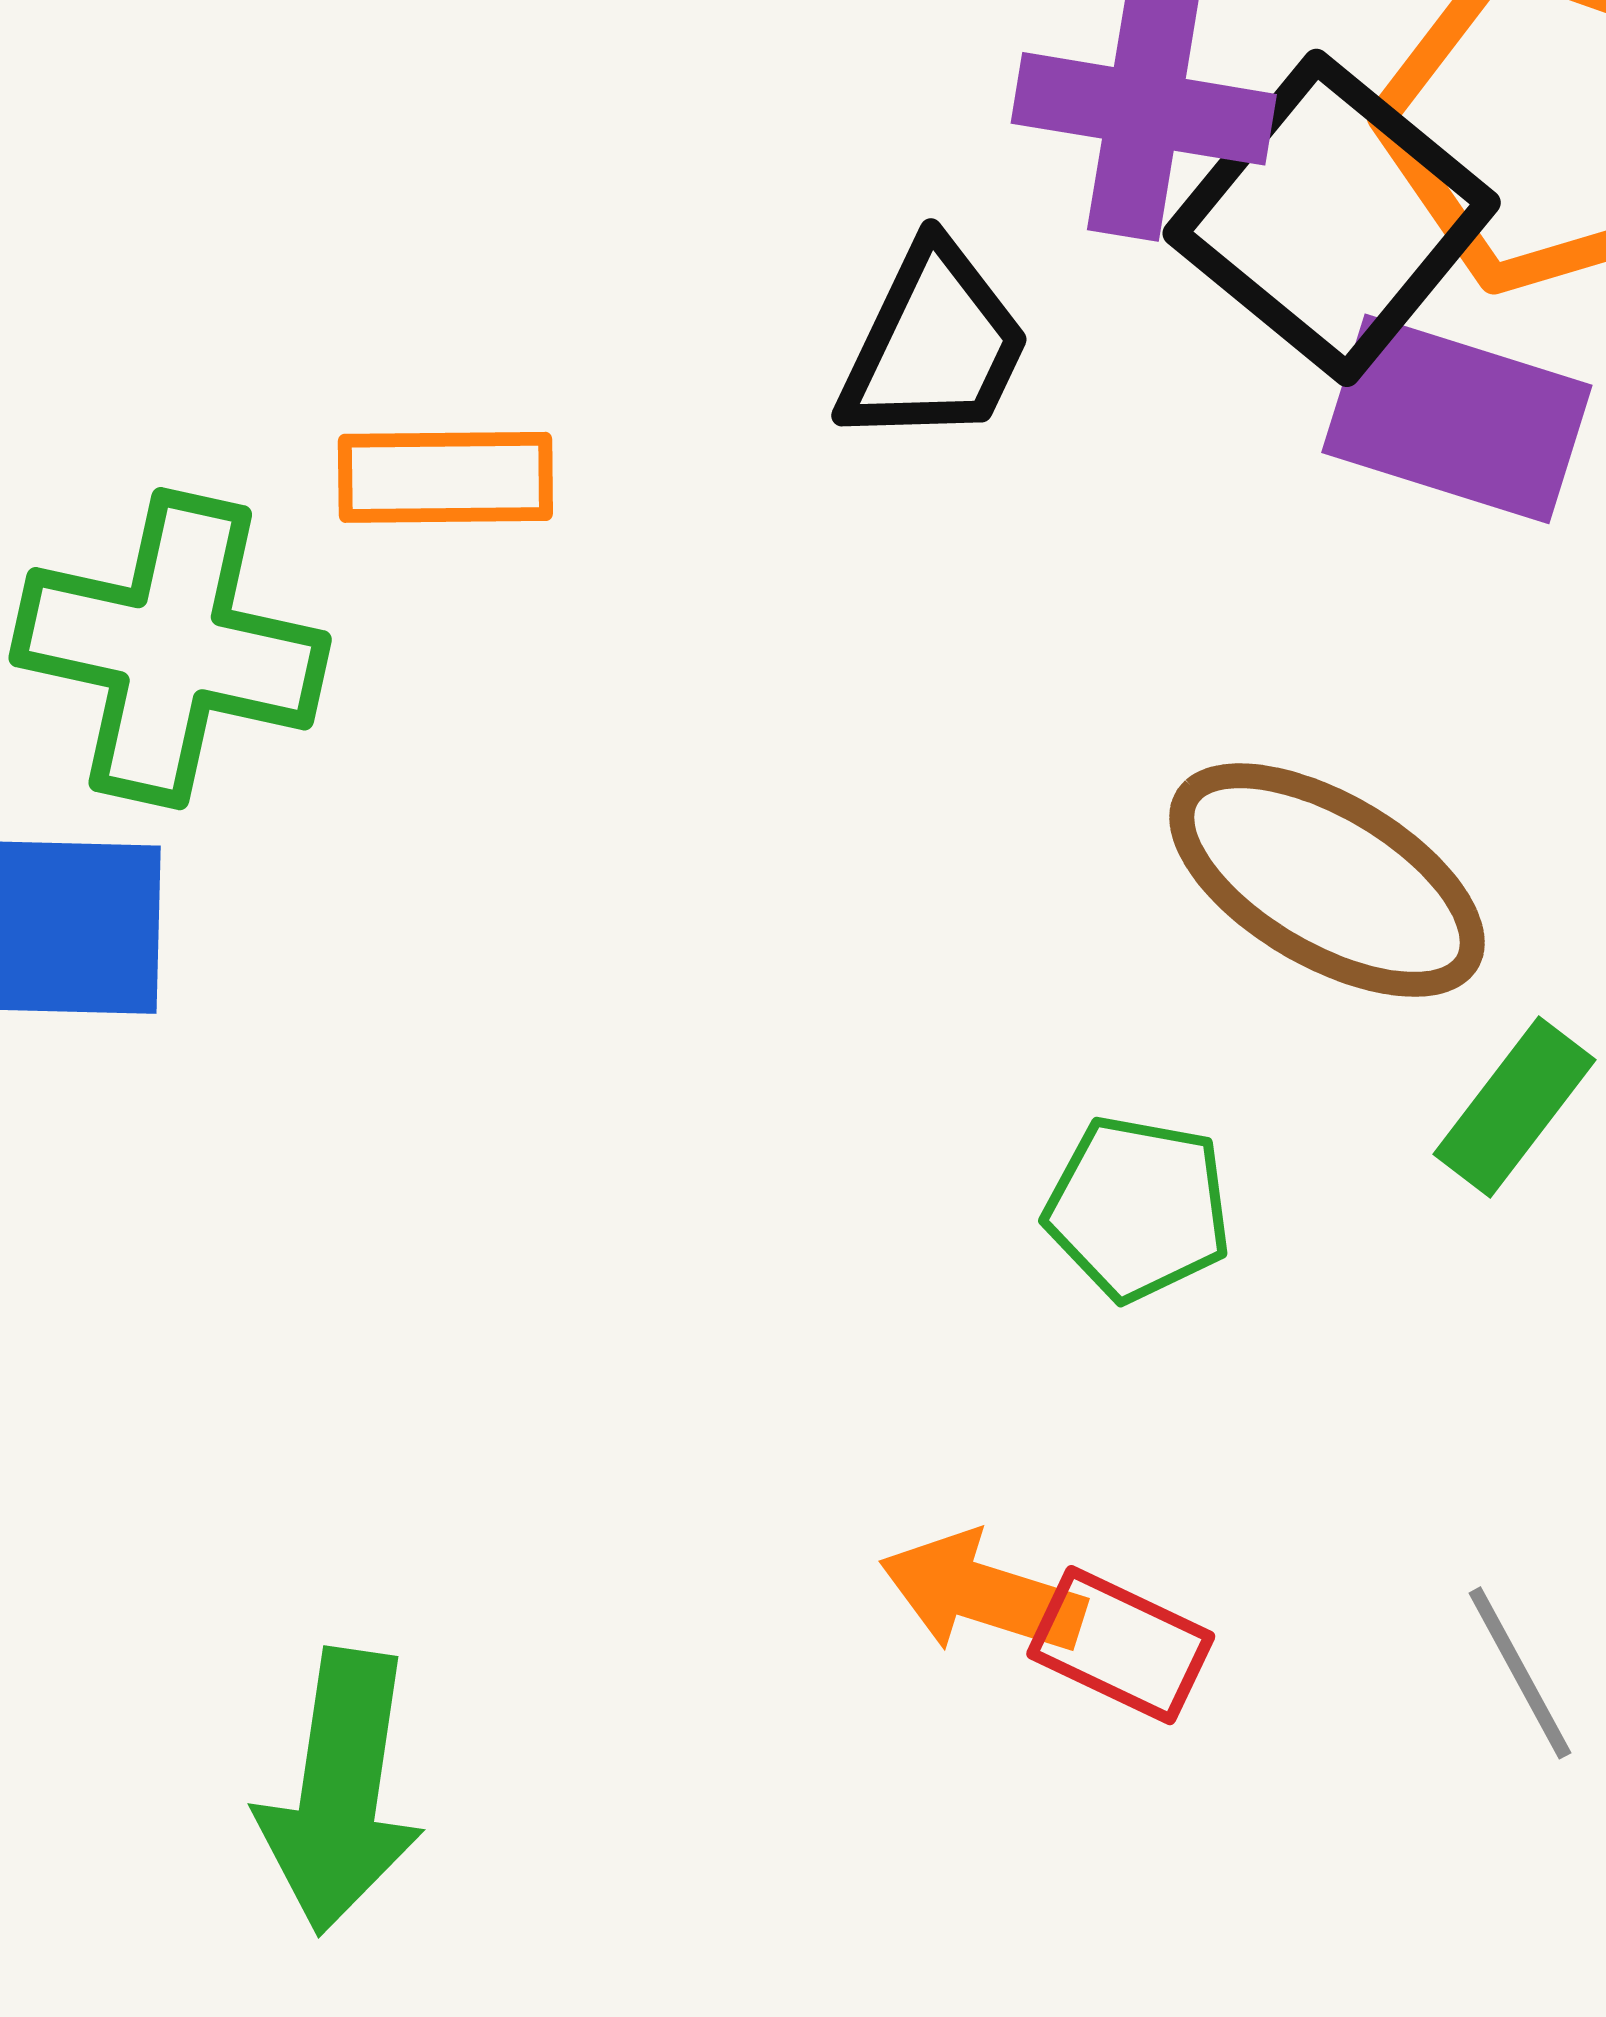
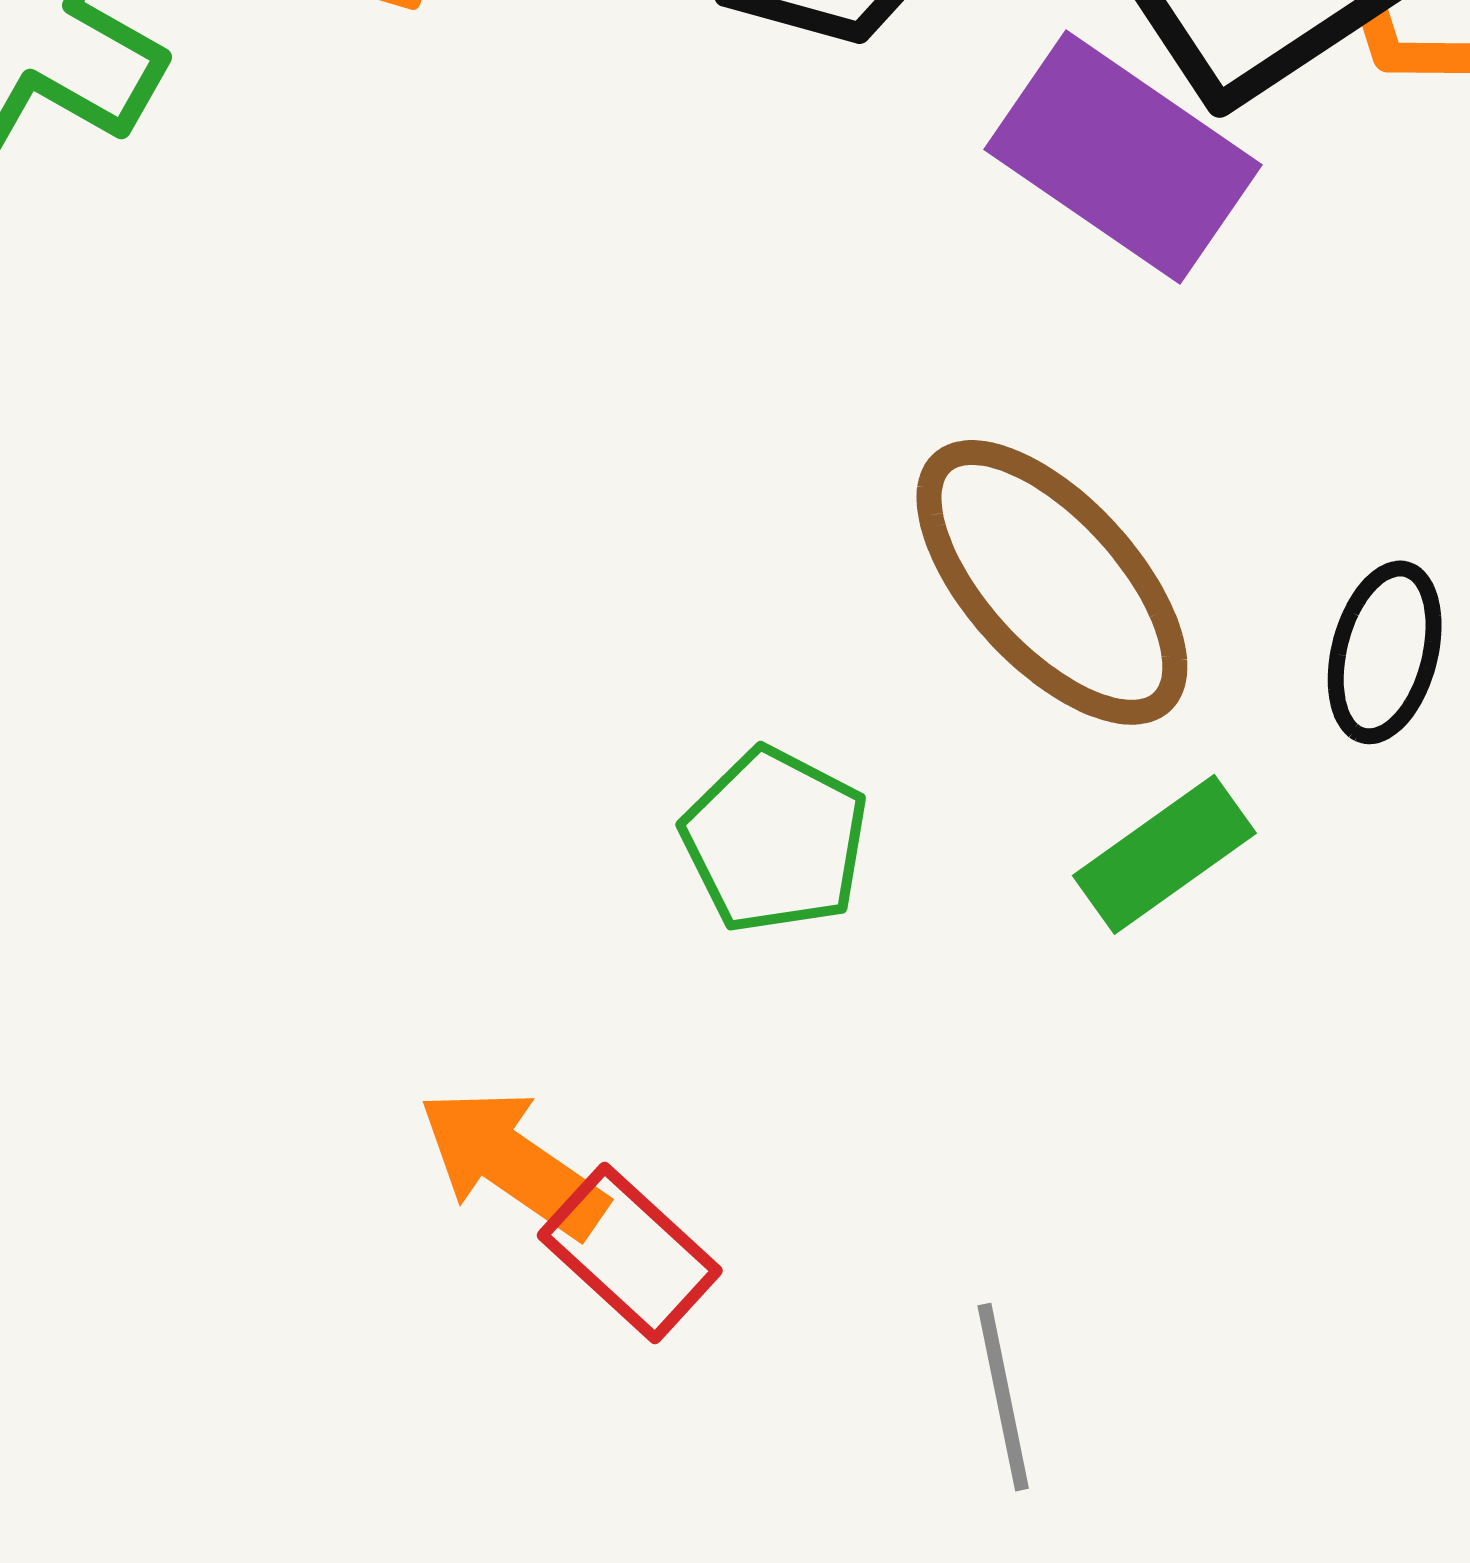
purple rectangle: (1457, 419) -> (1123, 157), moved

